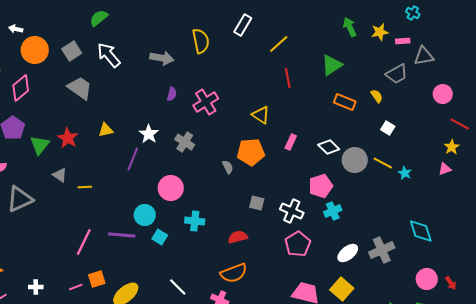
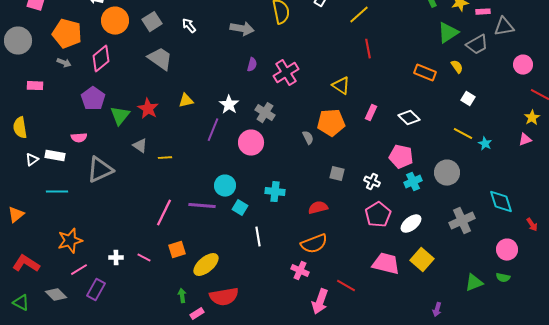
white arrow: (109, 55) -> (189, 26), size x0.6
green triangle: (332, 65) -> (448, 33), moved
gray circle: (355, 160) -> (447, 173), moved
pink pentagon: (321, 186) -> (401, 157), turned 30
pink circle: (171, 188) -> (251, 143), moved
white cross: (292, 211) -> (372, 182), size x0.7
white ellipse: (348, 253) -> (411, 224), moved
red arrow: (451, 283) -> (532, 225), moved
pink line: (76, 287) -> (144, 258), moved, turned 48
white line: (178, 287) -> (258, 237), moved, turned 36

